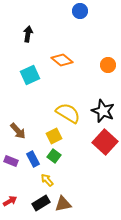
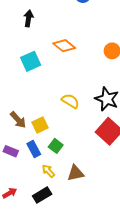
yellow semicircle: (68, 113) -> (70, 101), size x0.7
yellow square: (54, 136) -> (40, 125), moved
brown triangle: (63, 204) -> (76, 173), moved

